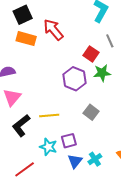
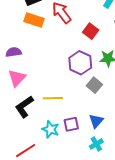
red square: (91, 54) -> (91, 31), moved
gray square: (91, 112) -> (94, 85), moved
blue triangle: (75, 161) -> (96, 121), moved

